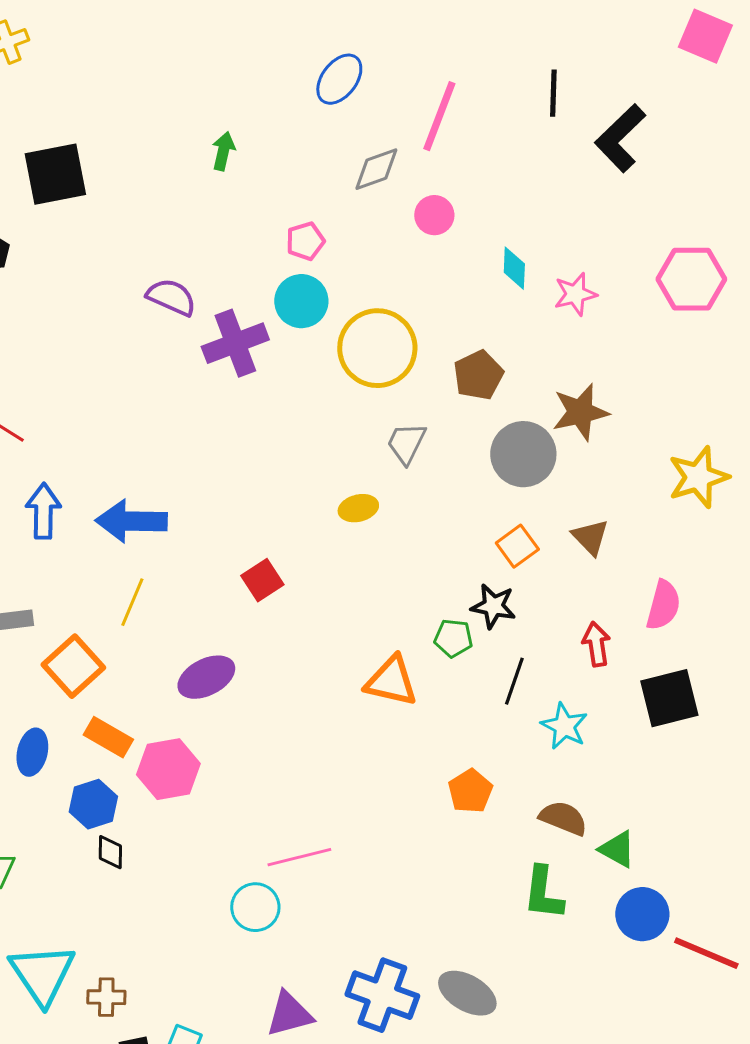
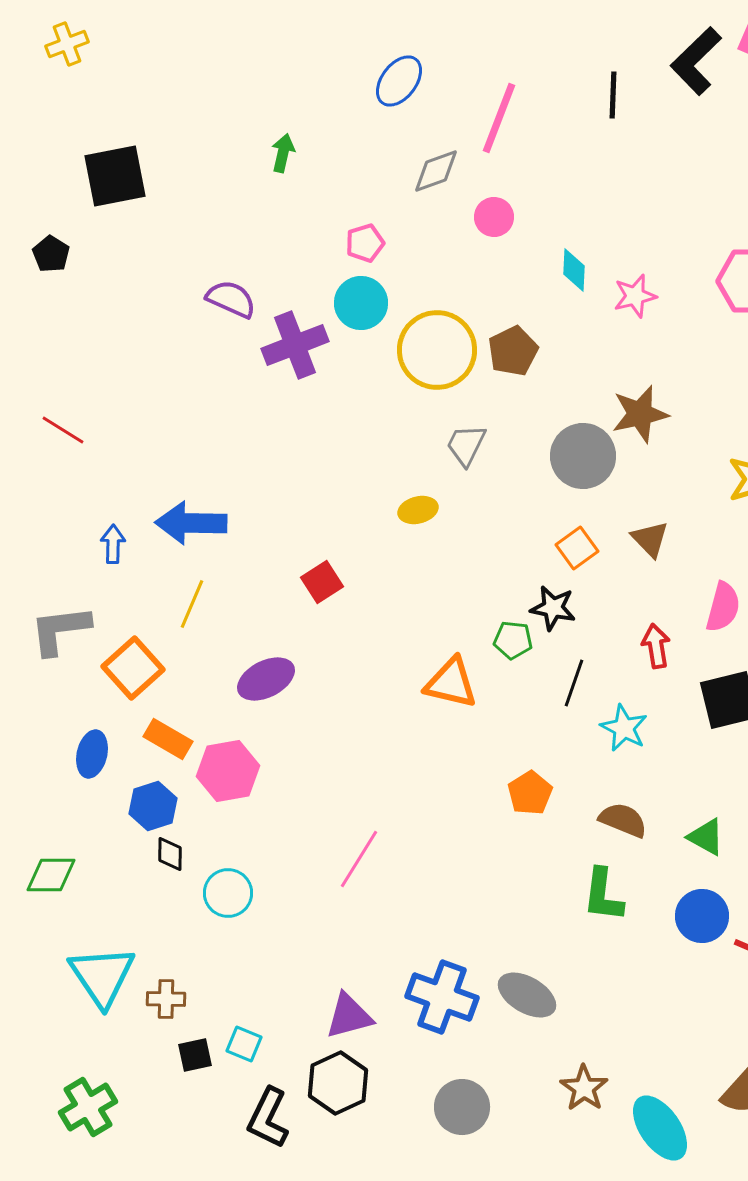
black L-shape: (620, 138) -> (696, 61), moved
brown pentagon: (478, 375) -> (513, 351), moved
blue arrow: (43, 511) -> (113, 544), moved, size x0.7
green triangle: (617, 849) -> (706, 837), moved
pink line: (299, 857) -> (359, 859), turned -44
cyan circle: (255, 907) -> (228, 893), moved

